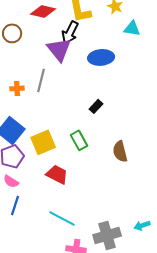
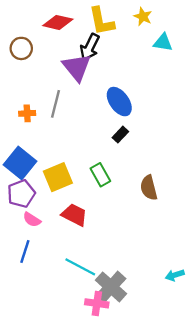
blue ellipse: (101, 57) -> (119, 102), moved, turned 60
pink semicircle: (11, 181) -> (32, 220), moved
gray cross: (107, 235) -> (111, 287), moved, turned -32

